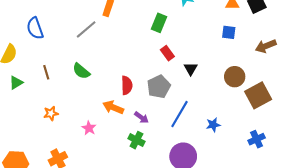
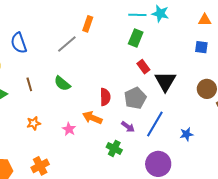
black triangle: (191, 69) -> (165, 81), size x1.6
purple arrow: (141, 117) -> (128, 127), moved
pink star: (89, 128) -> (69, 129), moved

